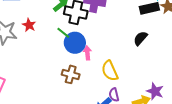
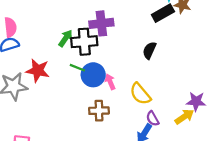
red star: (29, 25) -> (38, 71), size x1.5
black semicircle: (140, 38) -> (149, 50), moved

